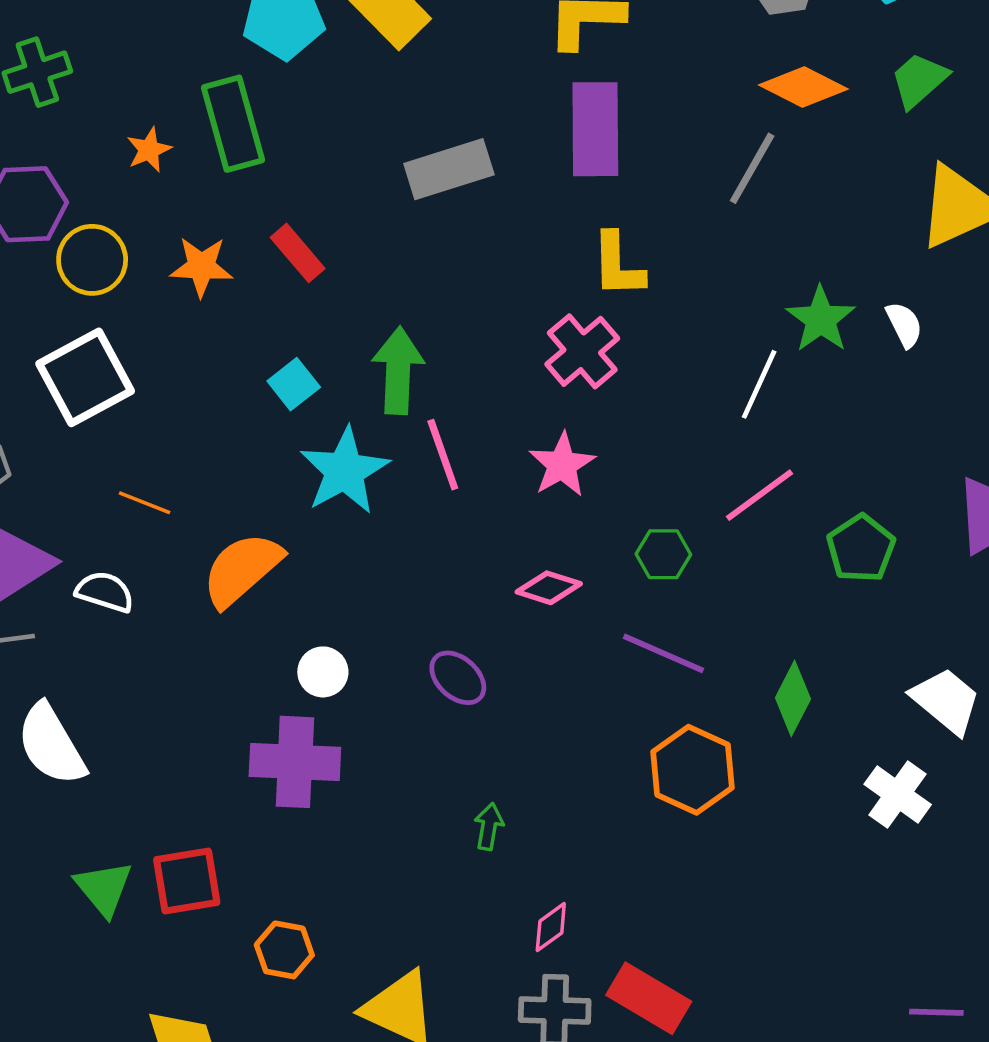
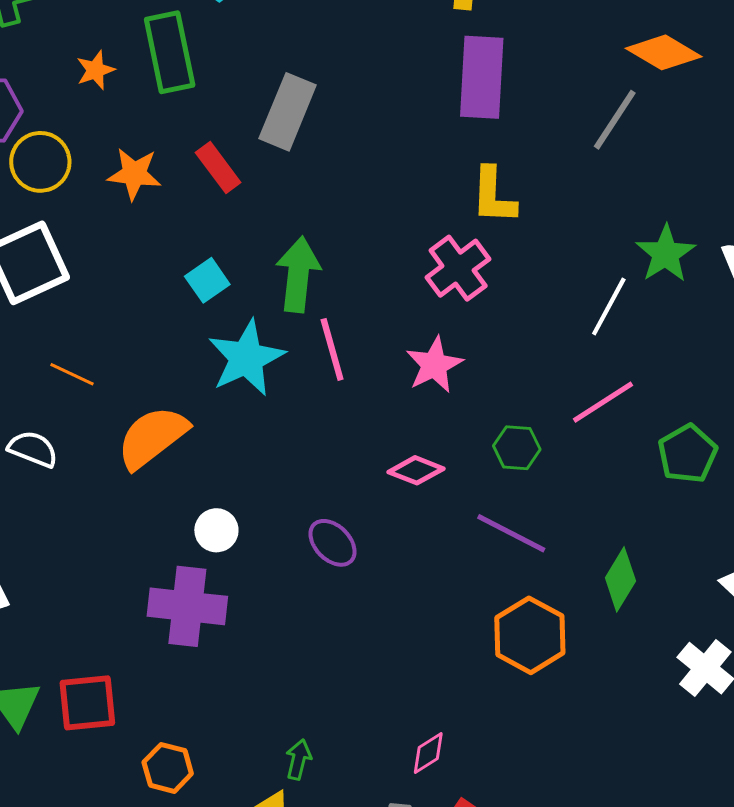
gray rectangle: (449, 169) -> (288, 112), moved, turned -54
green arrow: (489, 827) -> (298, 759), moved
pink diamond: (551, 927) -> (428, 753), moved

